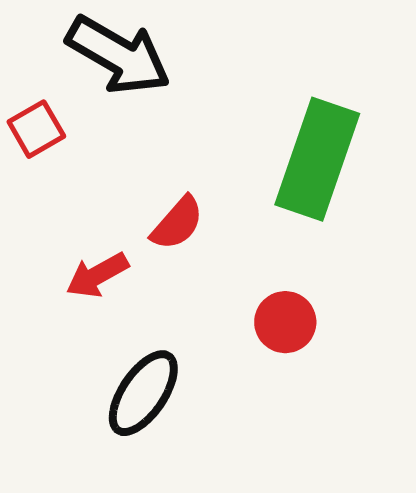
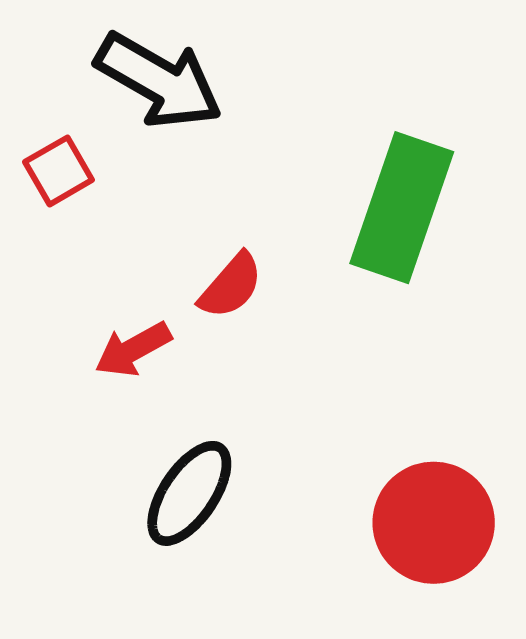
red circle: (285, 322) -> (434, 523), moved, size x1.6

